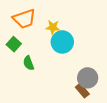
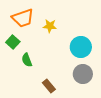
cyan circle: (62, 42) -> (81, 47), moved
brown rectangle: (82, 91) -> (49, 86), moved

